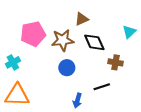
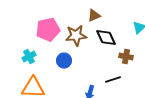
blue circle: (67, 68) -> (64, 61), moved

